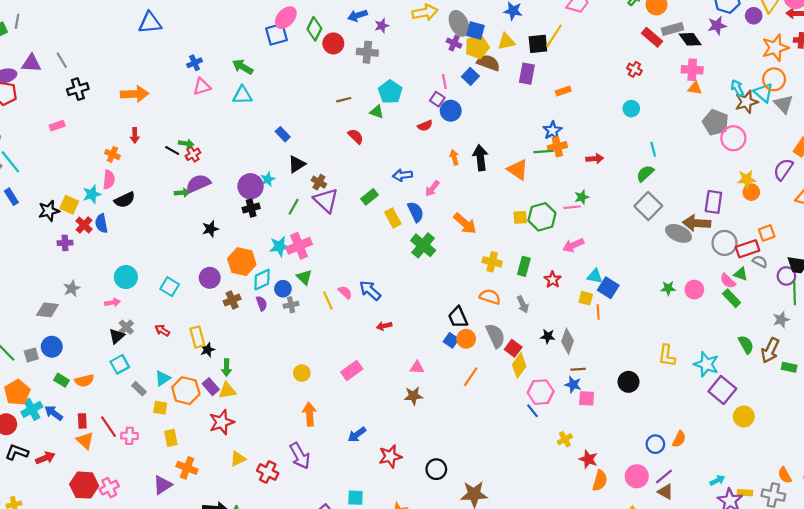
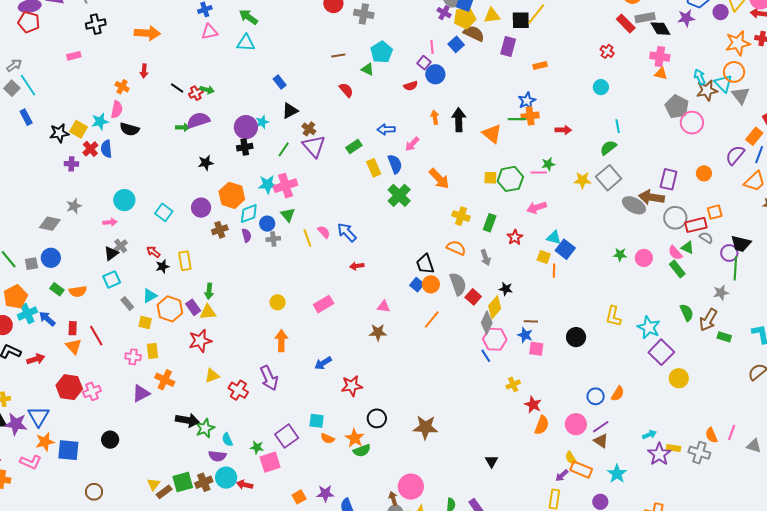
green arrow: (186, 144) -> (207, 90), moved
yellow star: (747, 179) -> (582, 180), moved
black semicircle: (125, 200) -> (130, 129), turned 36
gray diamond: (567, 341) -> (487, 323), moved
black star: (207, 350) -> (162, 266), moved
yellow diamond: (519, 365) -> (495, 307), moved
pink cross: (129, 436) -> (133, 357), moved
black circle: (436, 469) -> (377, 418), moved

